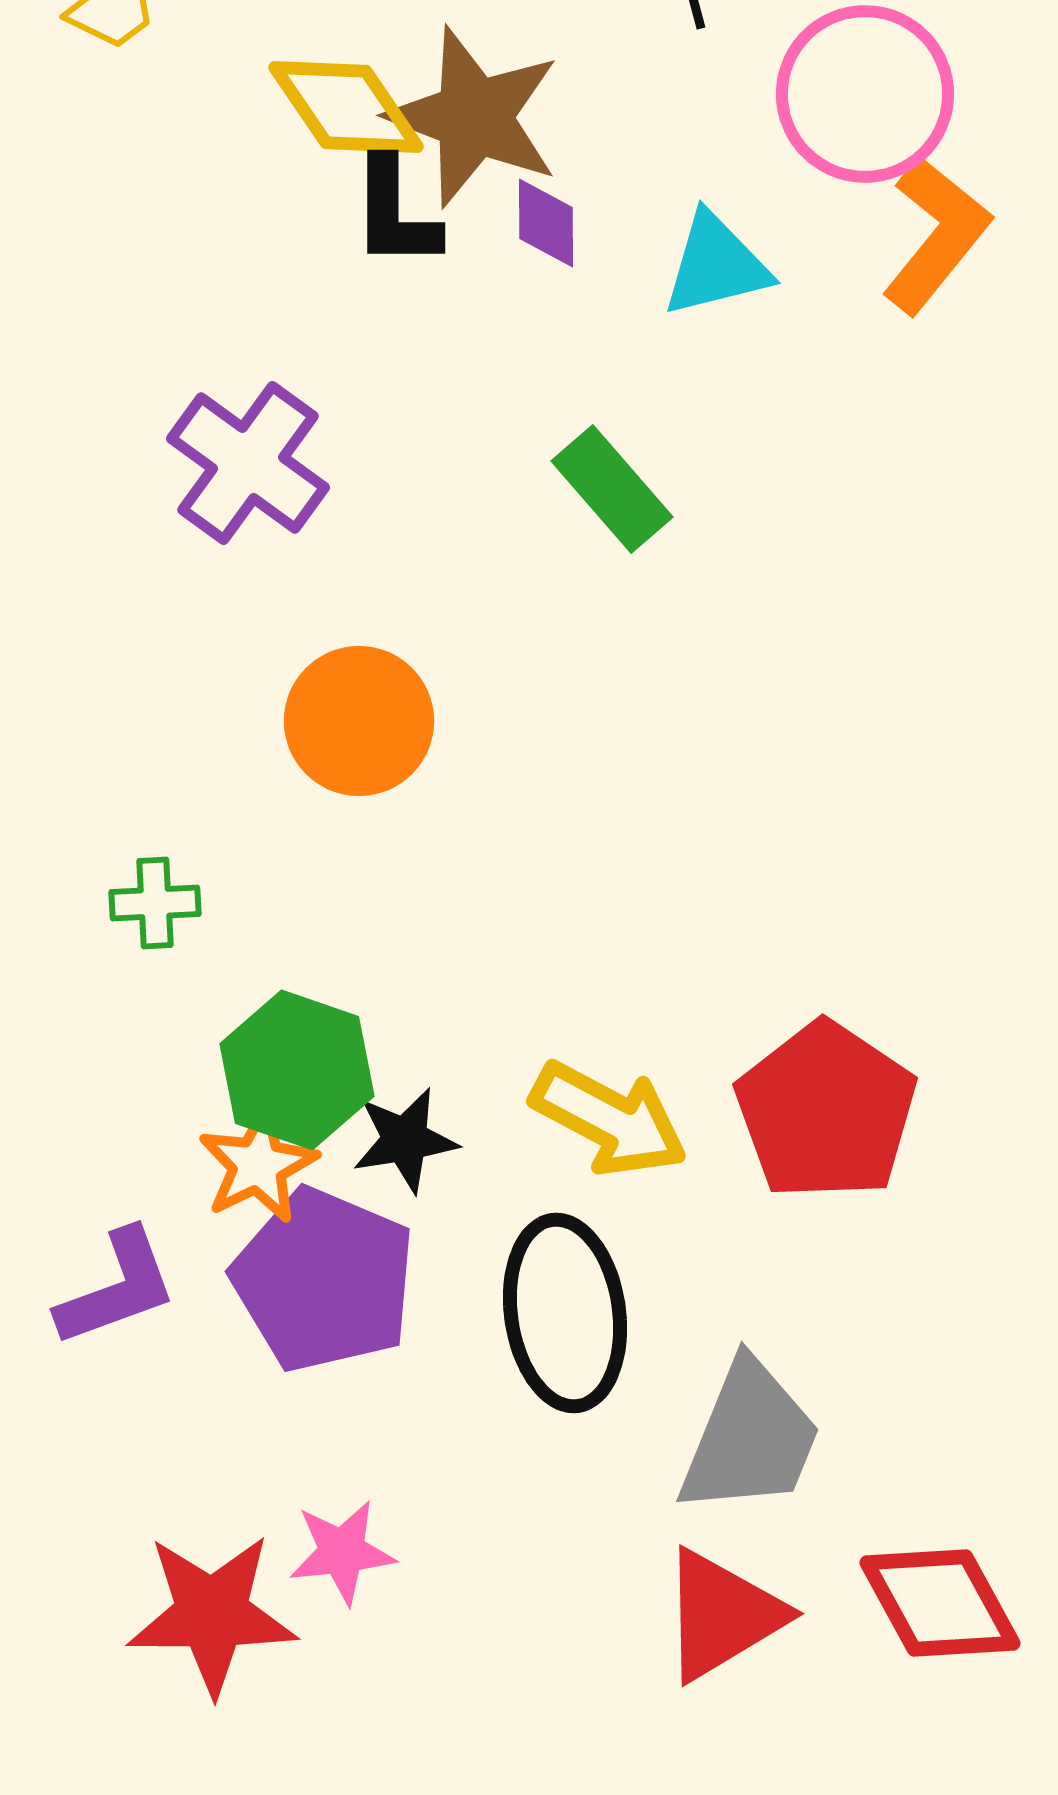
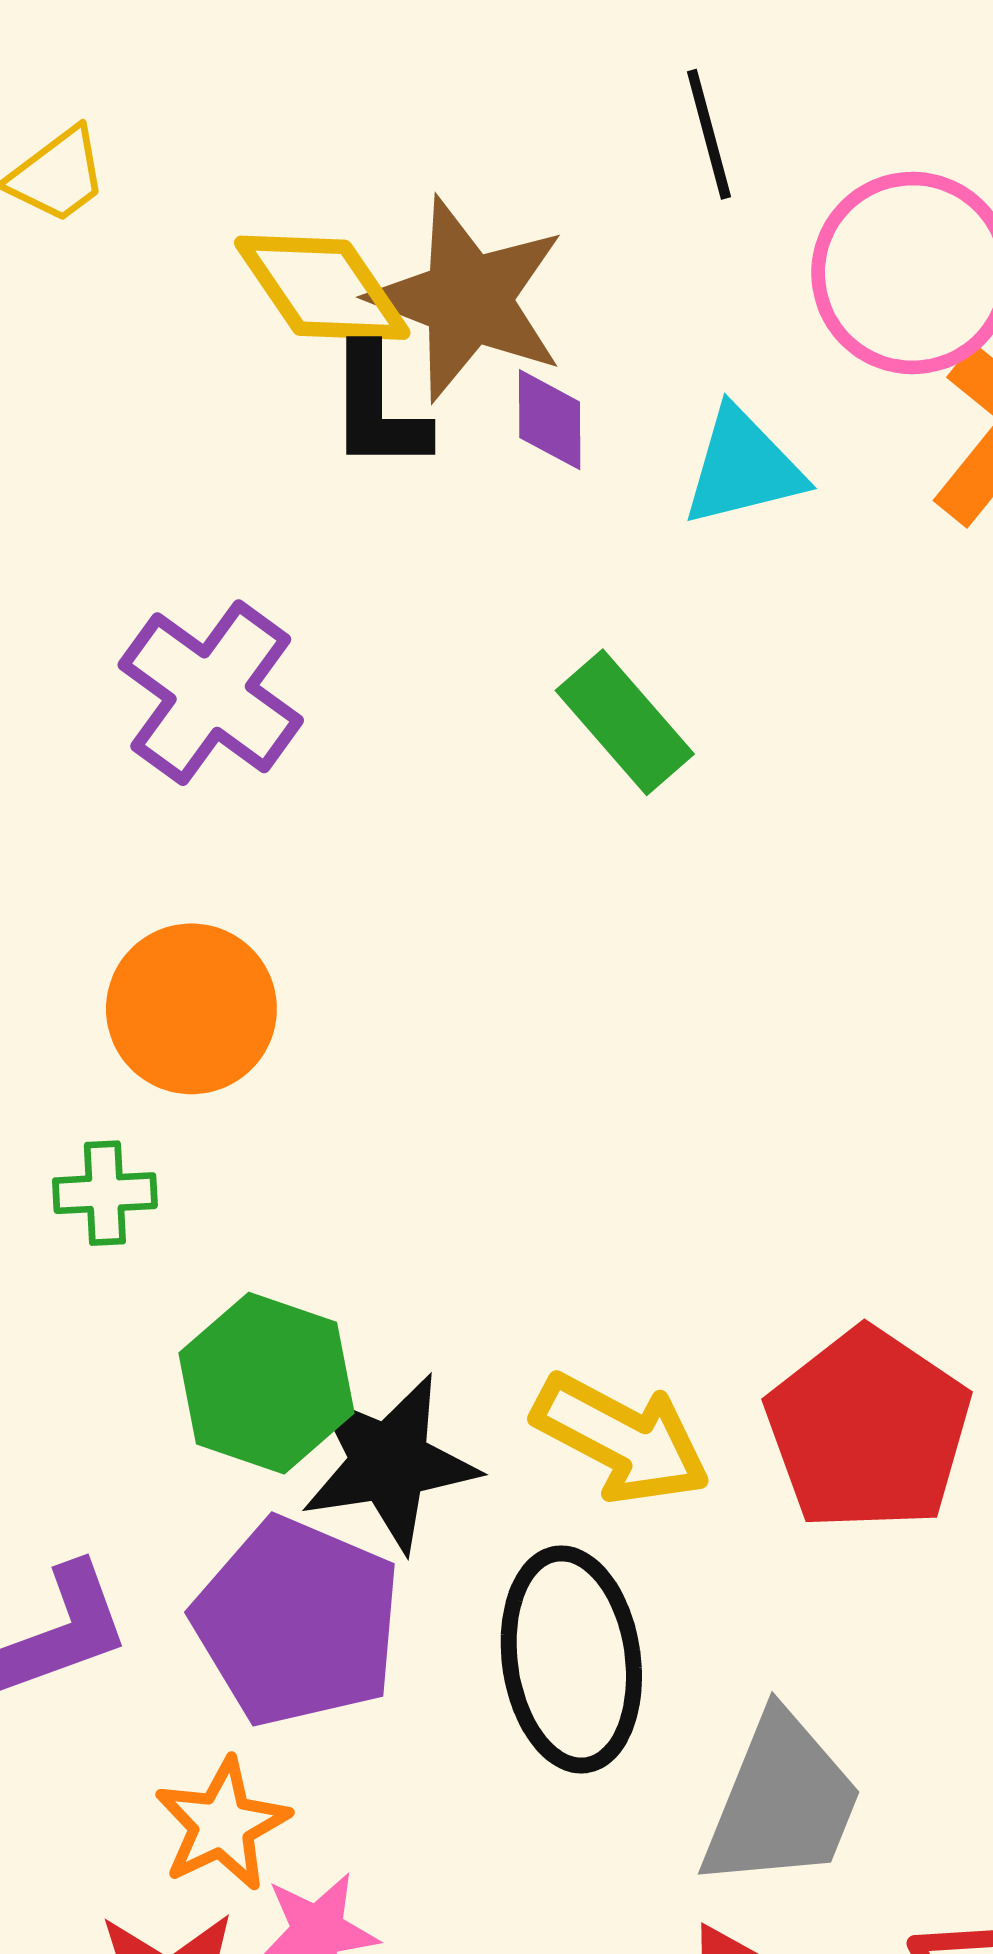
orange circle: (359, 721) -> (191, 1009), moved
black star: (405, 1140) -> (389, 1463), size x1.5
orange star: (258, 1165) -> (222, 1824), moved

